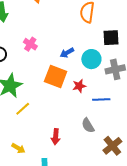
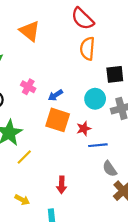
blue arrow: (67, 53) -> (55, 95), moved
blue line: (101, 99) -> (98, 145), moved
gray semicircle: (88, 125) -> (110, 169), moved

